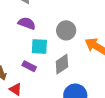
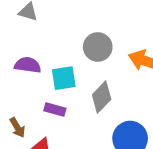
purple semicircle: (27, 23) -> (28, 65), moved

